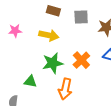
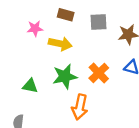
pink star: (15, 31) -> (35, 28), moved
green triangle: (30, 81) -> (30, 86), moved

